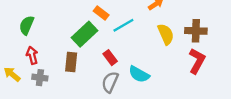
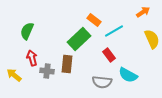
red rectangle: (110, 58) -> (109, 55), moved
gray cross: (40, 78) -> (47, 71), moved
gray semicircle: (110, 82) -> (102, 82), turned -108

